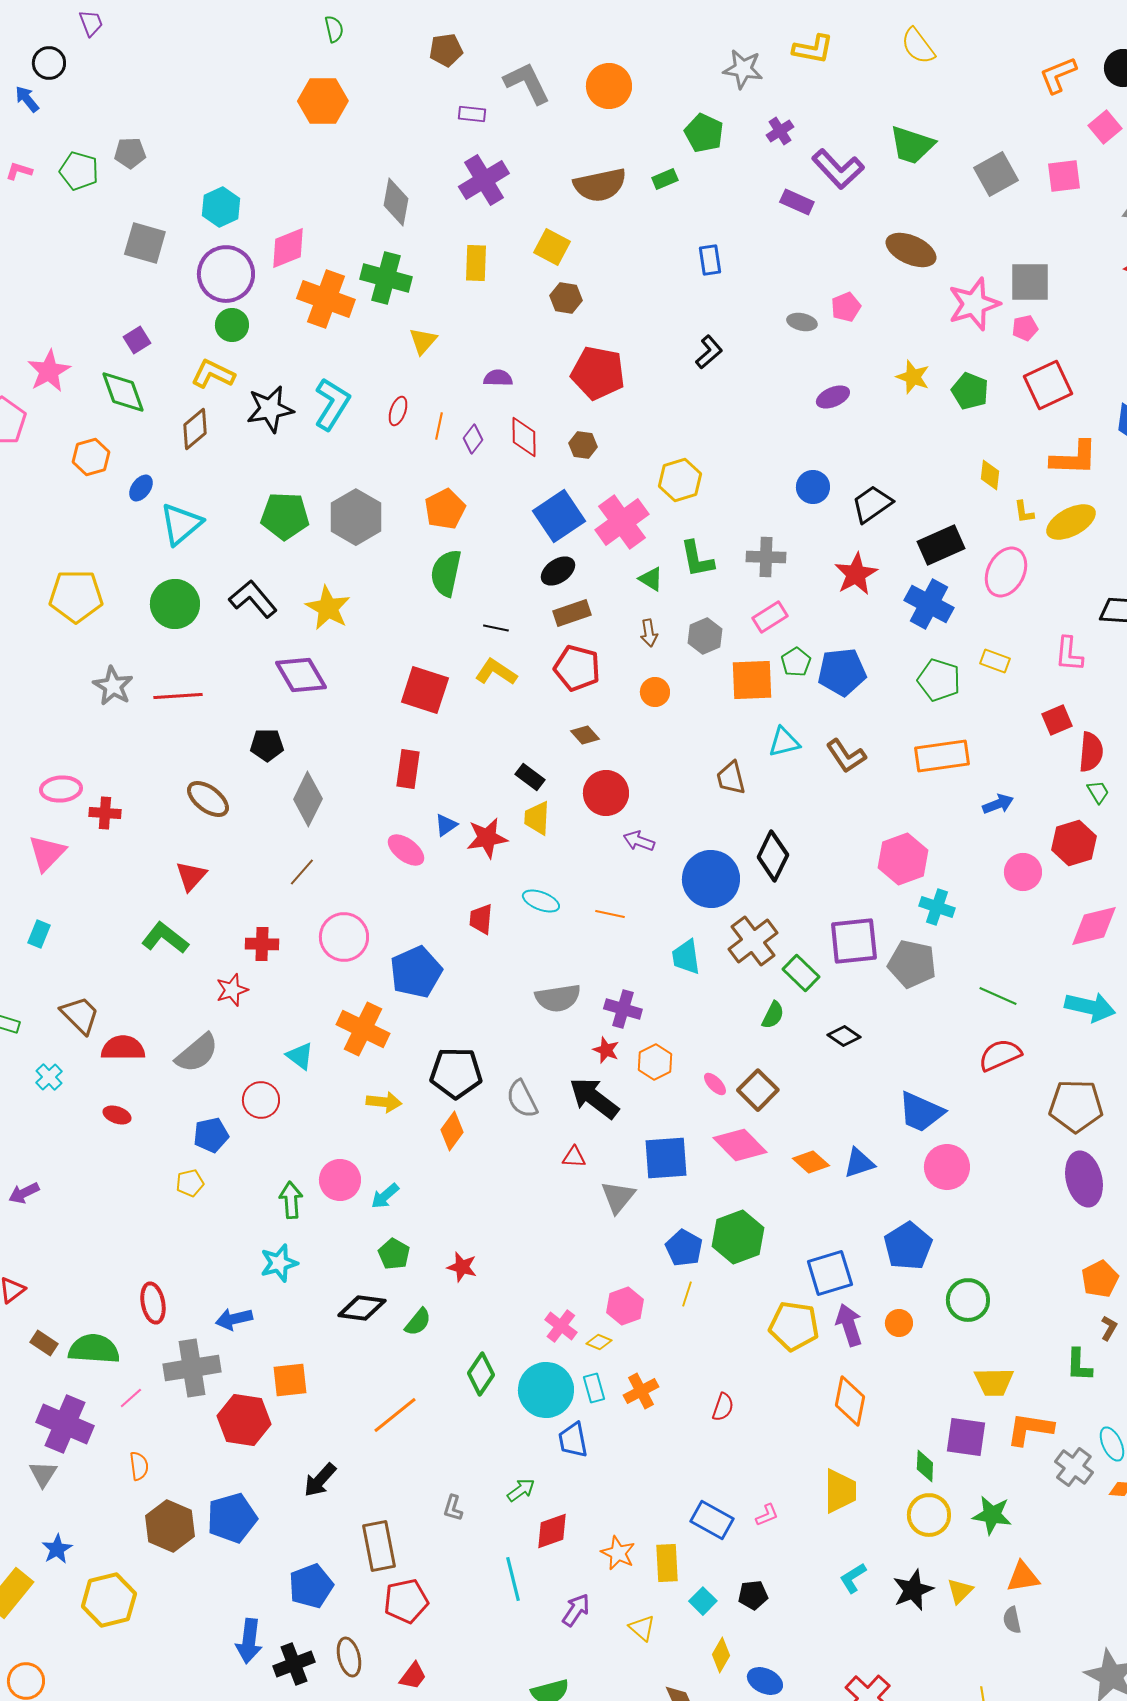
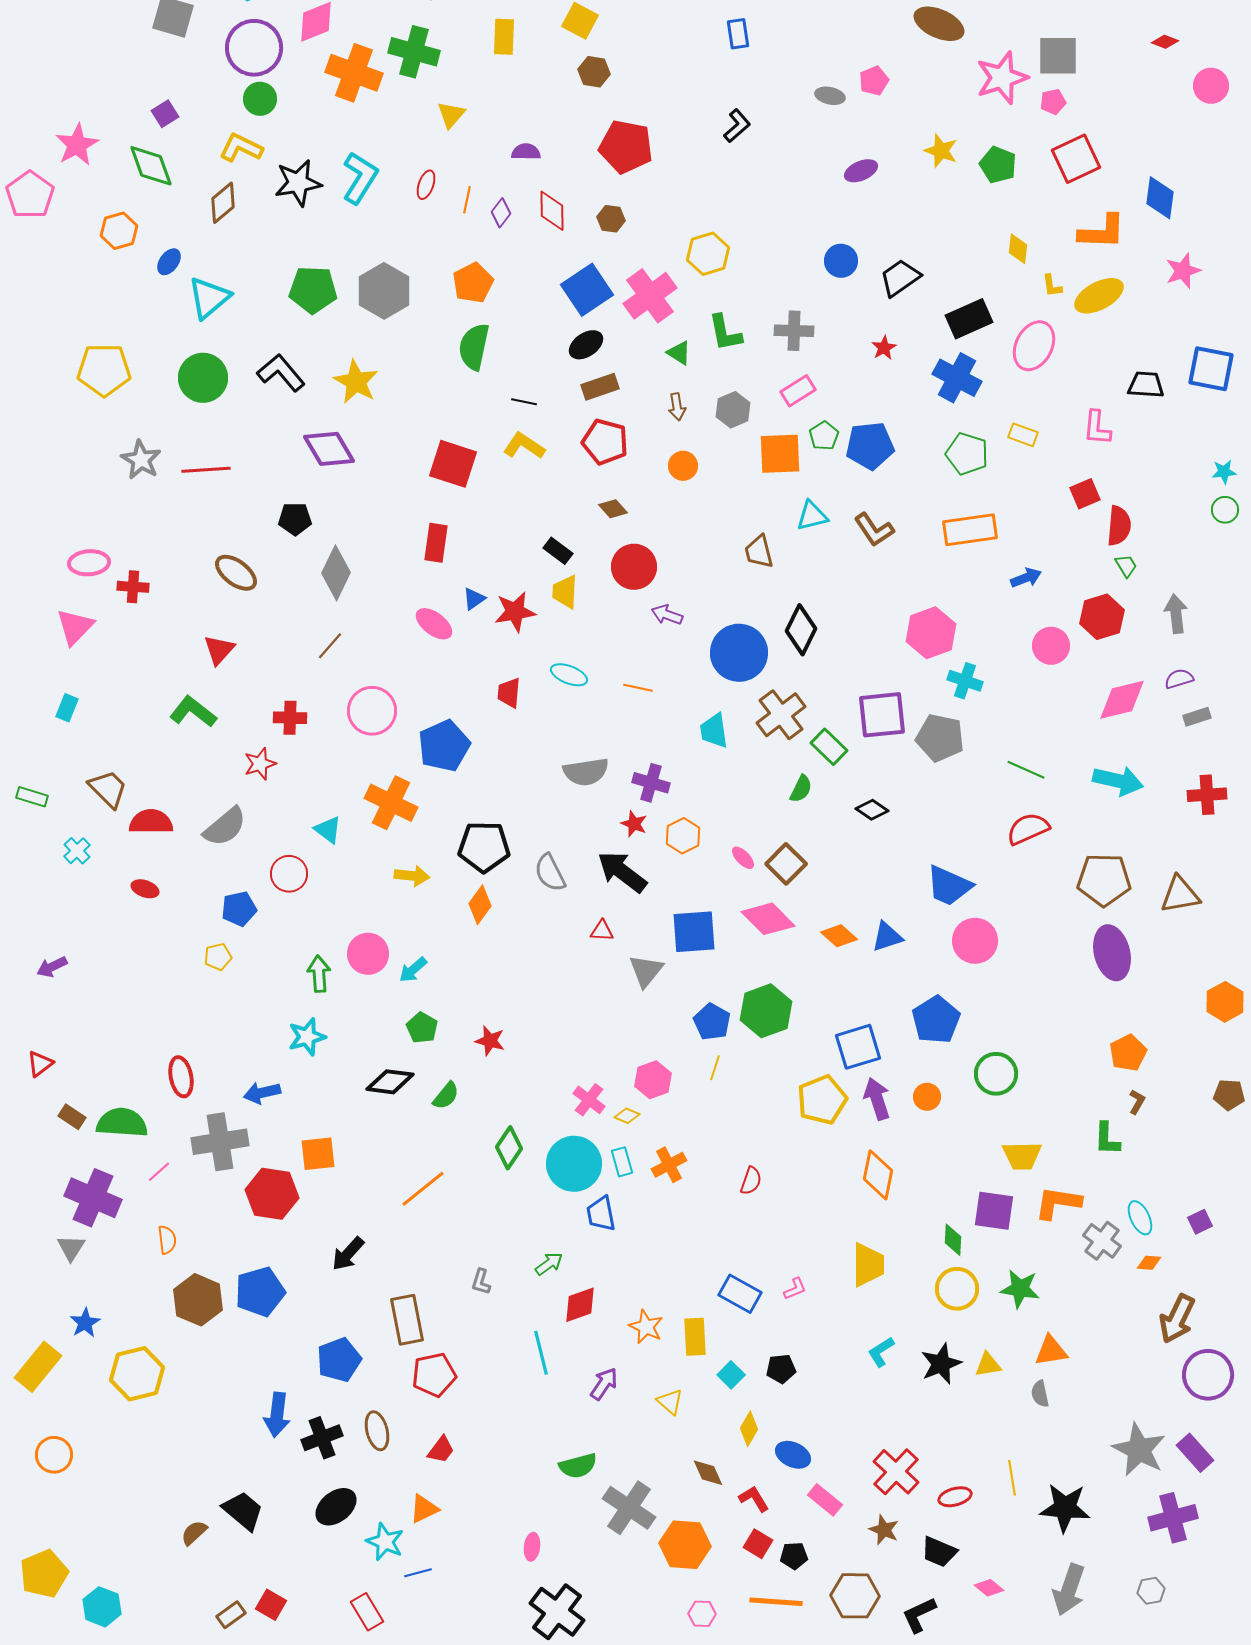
red star: (856, 574) -> (884, 348), size x0.6
yellow pentagon: (794, 1326) -> (822, 1100), turned -30
yellow triangle: (960, 1591) -> (988, 1365), turned 36

